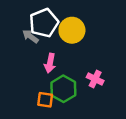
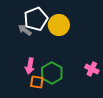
pink arrow: (50, 63) -> (30, 66), moved
pink cross: (95, 79) -> (92, 69), moved

